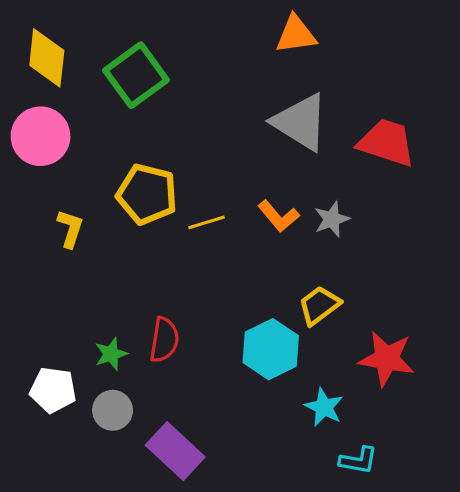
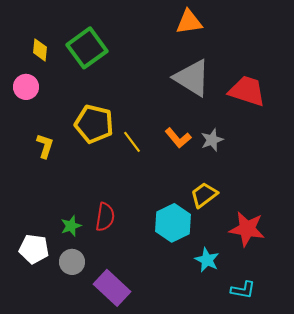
yellow diamond: (47, 58) -> (40, 50), moved, size x0.6
pink circle: (41, 136) -> (26, 87), size x0.7
yellow line: (207, 222) -> (132, 142), turned 70
cyan L-shape: (358, 460) -> (243, 290), moved

